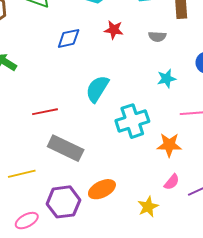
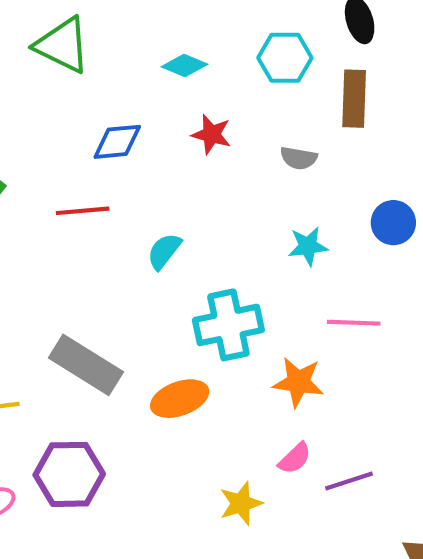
cyan semicircle: (97, 89) -> (164, 251), size x0.7
red line: (45, 112) -> (83, 211), moved
orange ellipse: (102, 189) -> (180, 399), moved

